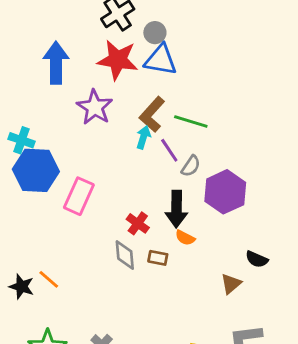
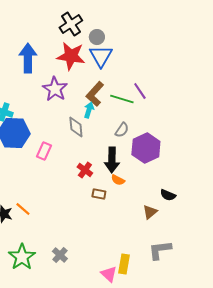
blue triangle: (161, 60) -> (101, 56), turned 50
purple line: (169, 150) -> (140, 91), moved
pink rectangle: (79, 196) -> (44, 151), size x0.7
gray diamond: (125, 255) -> (76, 127), moved

